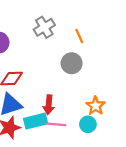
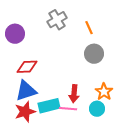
gray circle: (72, 63) -> (94, 54), moved
red arrow: (49, 105) -> (74, 94), moved

